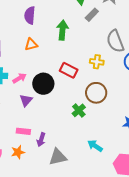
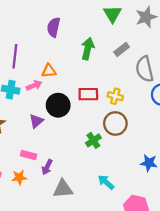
gray rectangle: (92, 15) -> (122, 50), moved
orange triangle: (31, 44) -> (49, 71), moved
yellow cross: (97, 62) -> (115, 96), moved
red rectangle: (69, 70) -> (88, 94), turned -36
pink arrow: (19, 78) -> (34, 85), moved

